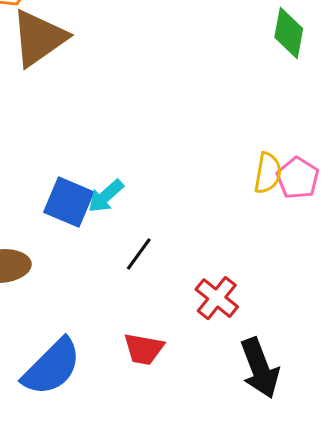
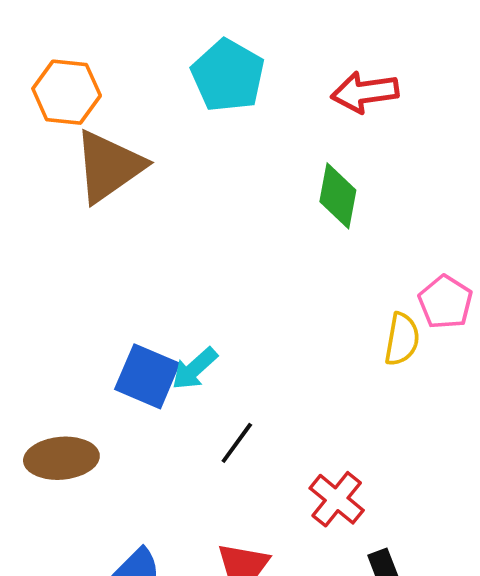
green diamond: (289, 33) -> (338, 196), moved
pink pentagon: (298, 178) -> (445, 302), moved

